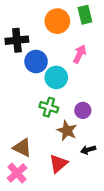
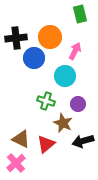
orange circle: (57, 21) -> (50, 37), moved
cyan circle: (56, 77) -> (65, 76), moved
black arrow: (88, 150) -> (83, 141), size x1.5
red triangle: (58, 164) -> (46, 144), moved

